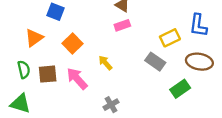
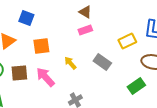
orange square: (73, 43) -> (41, 46), turned 36
gray rectangle: (155, 62) -> (102, 62), moved

